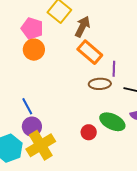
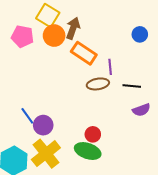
orange circle: (34, 50) -> (54, 36), moved
green ellipse: (112, 122) -> (88, 151), moved
purple circle: (32, 127) -> (43, 125), moved

